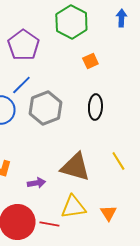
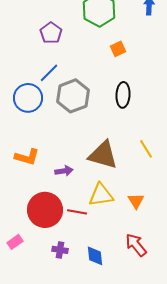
purple pentagon: (23, 45) -> (51, 33), size x0.7

